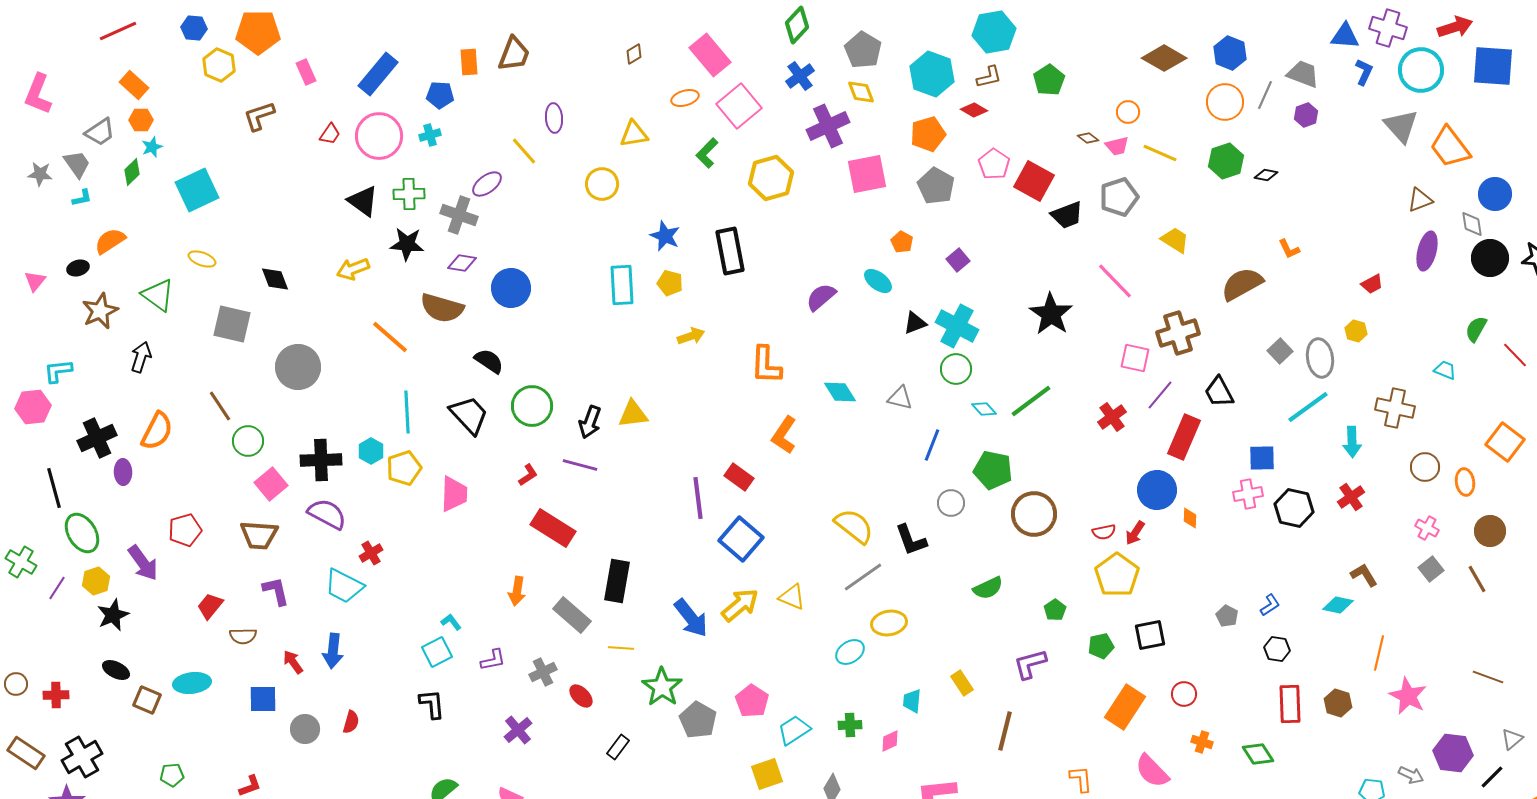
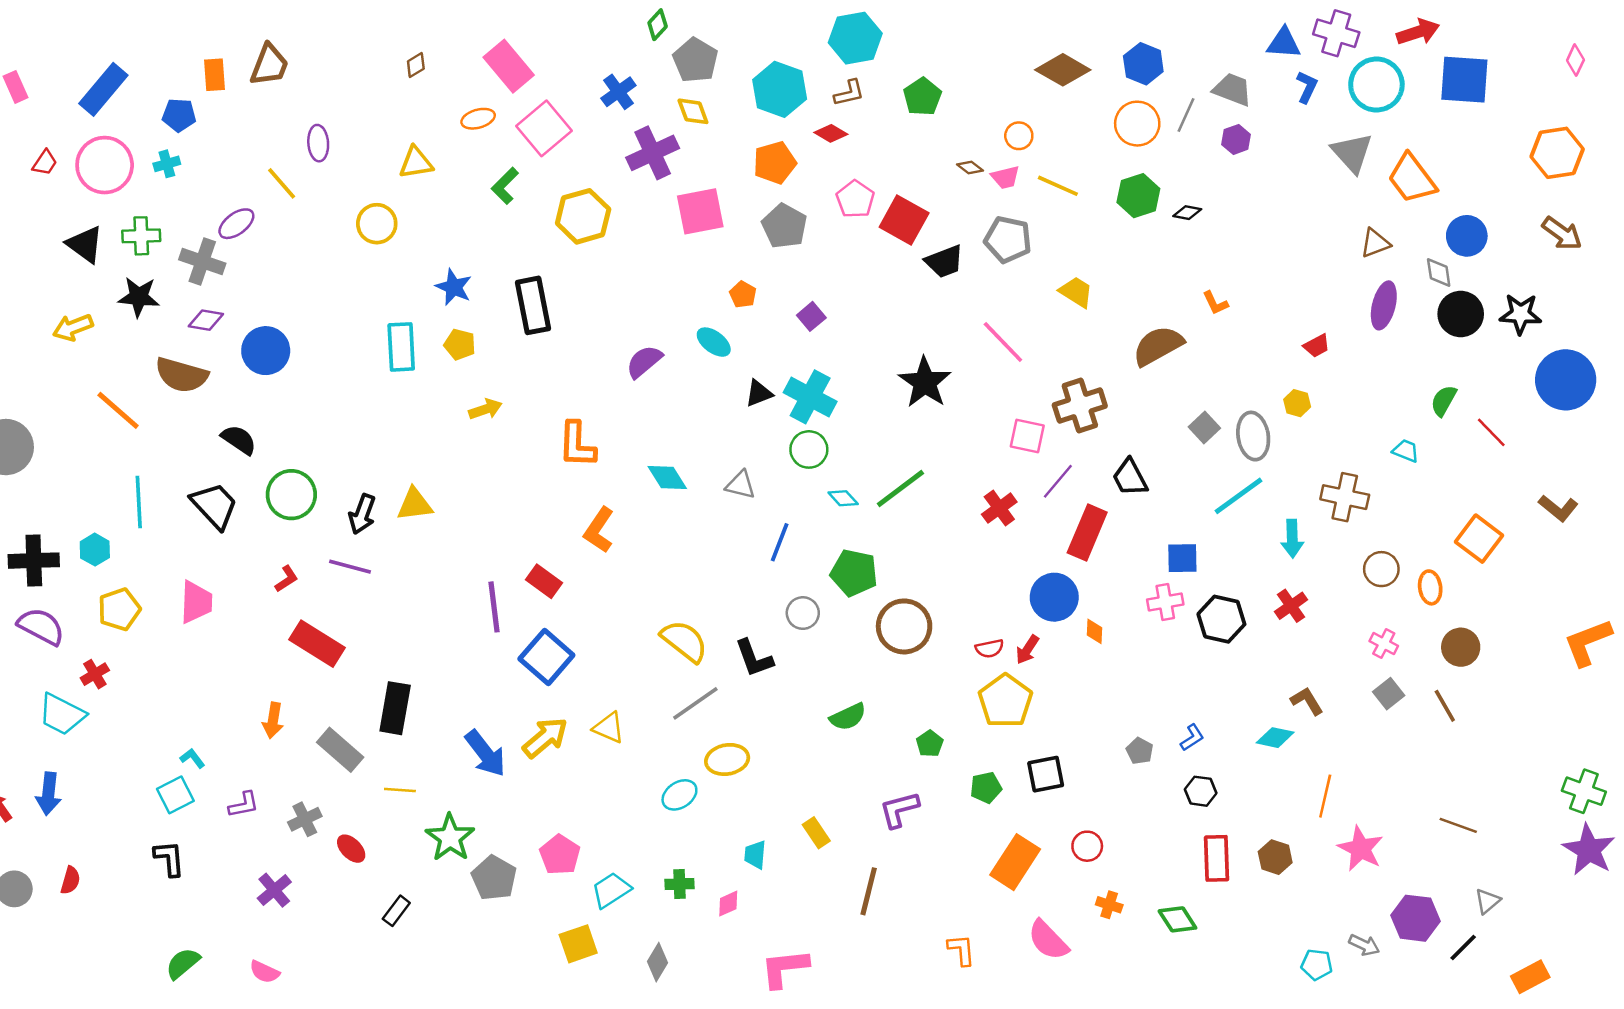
green diamond: (797, 25) -> (658, 25), moved, size x0.7
gray pentagon: (1119, 197) -> (1008, 240), turned 30
yellow pentagon: (404, 468) -> (119, 609), moved

